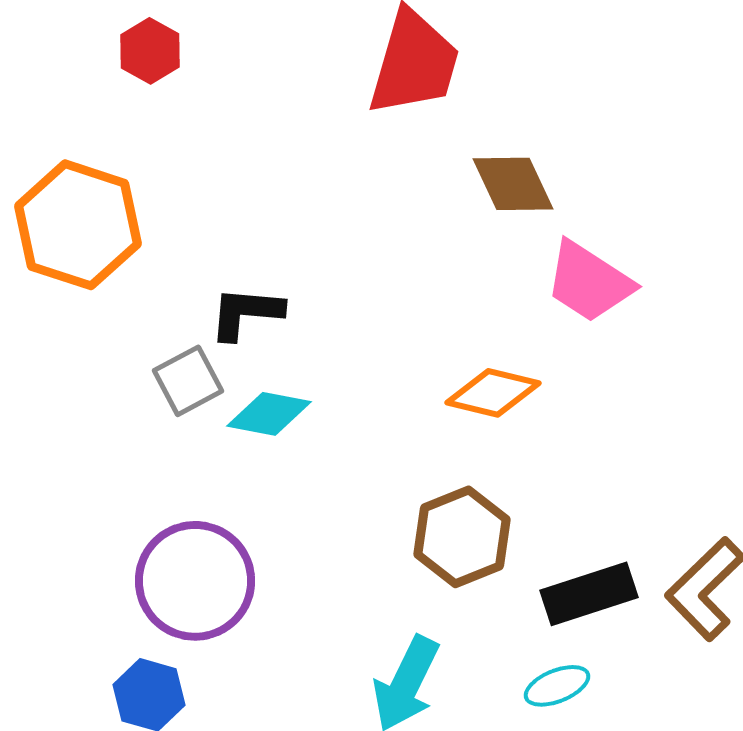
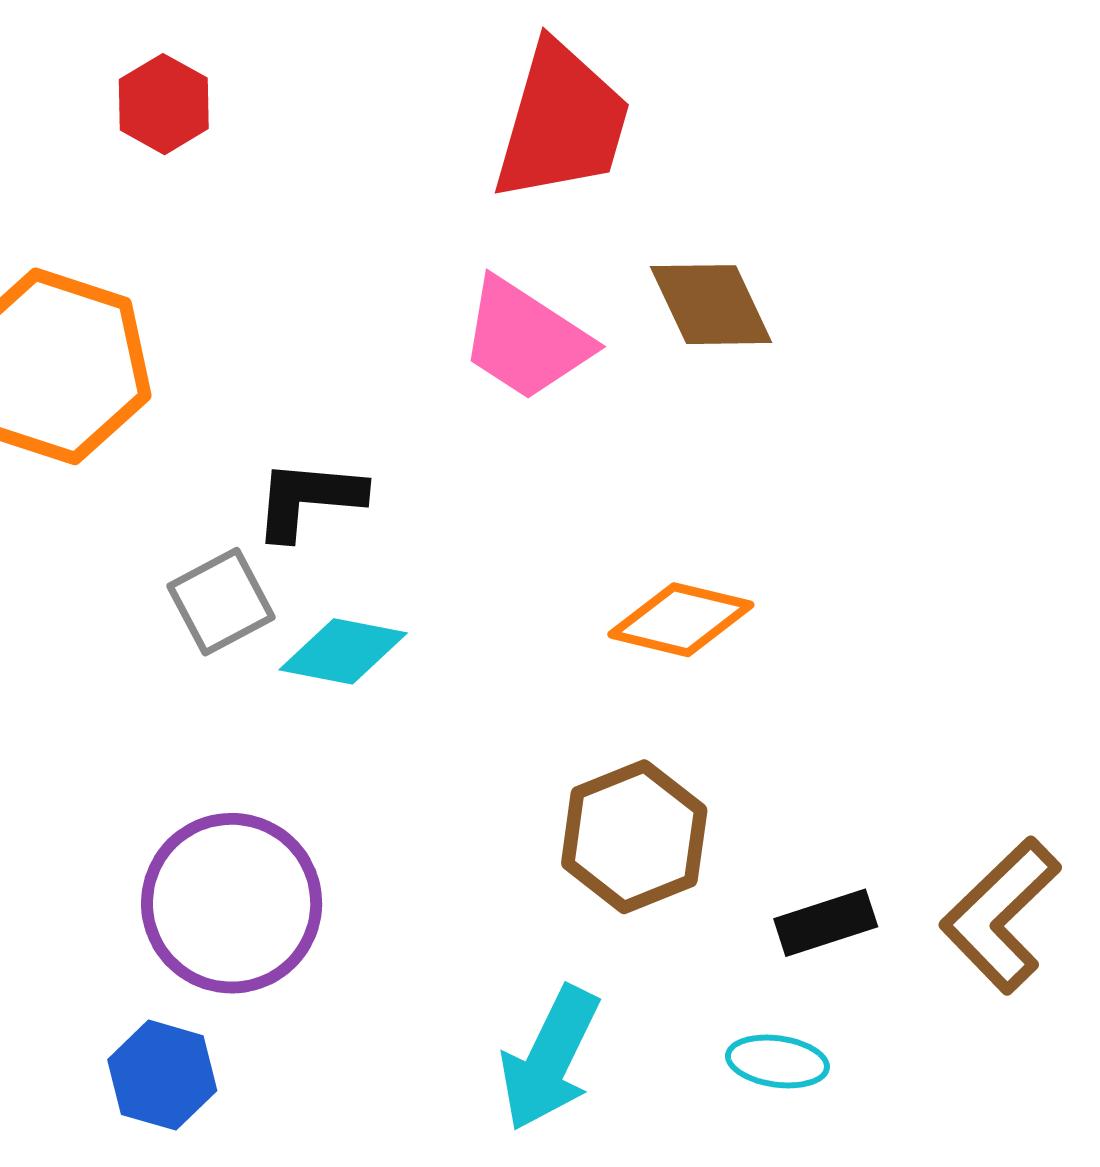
pink trapezoid: (589, 282) -> (526, 339), moved
black rectangle: (589, 594) -> (826, 923), size x0.7
cyan ellipse: (557, 686) -> (777, 1061), turned 30

